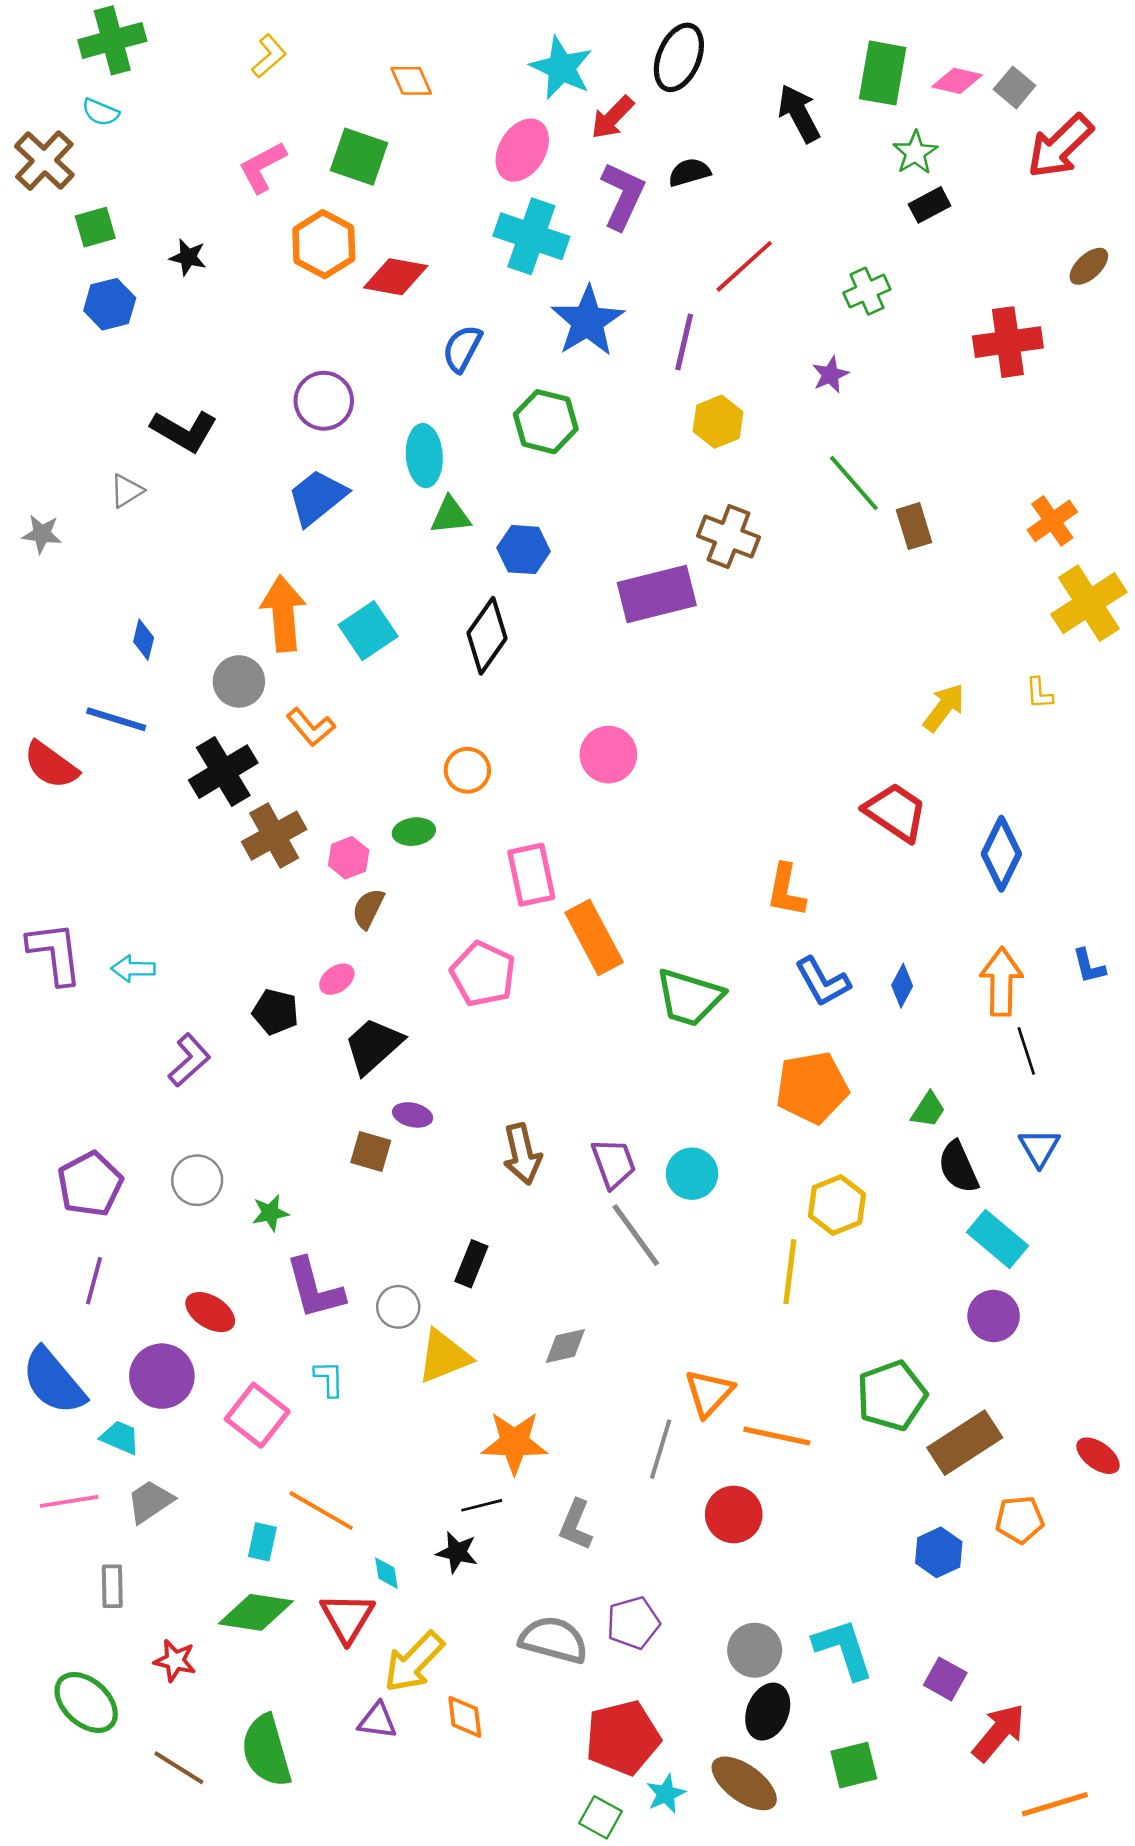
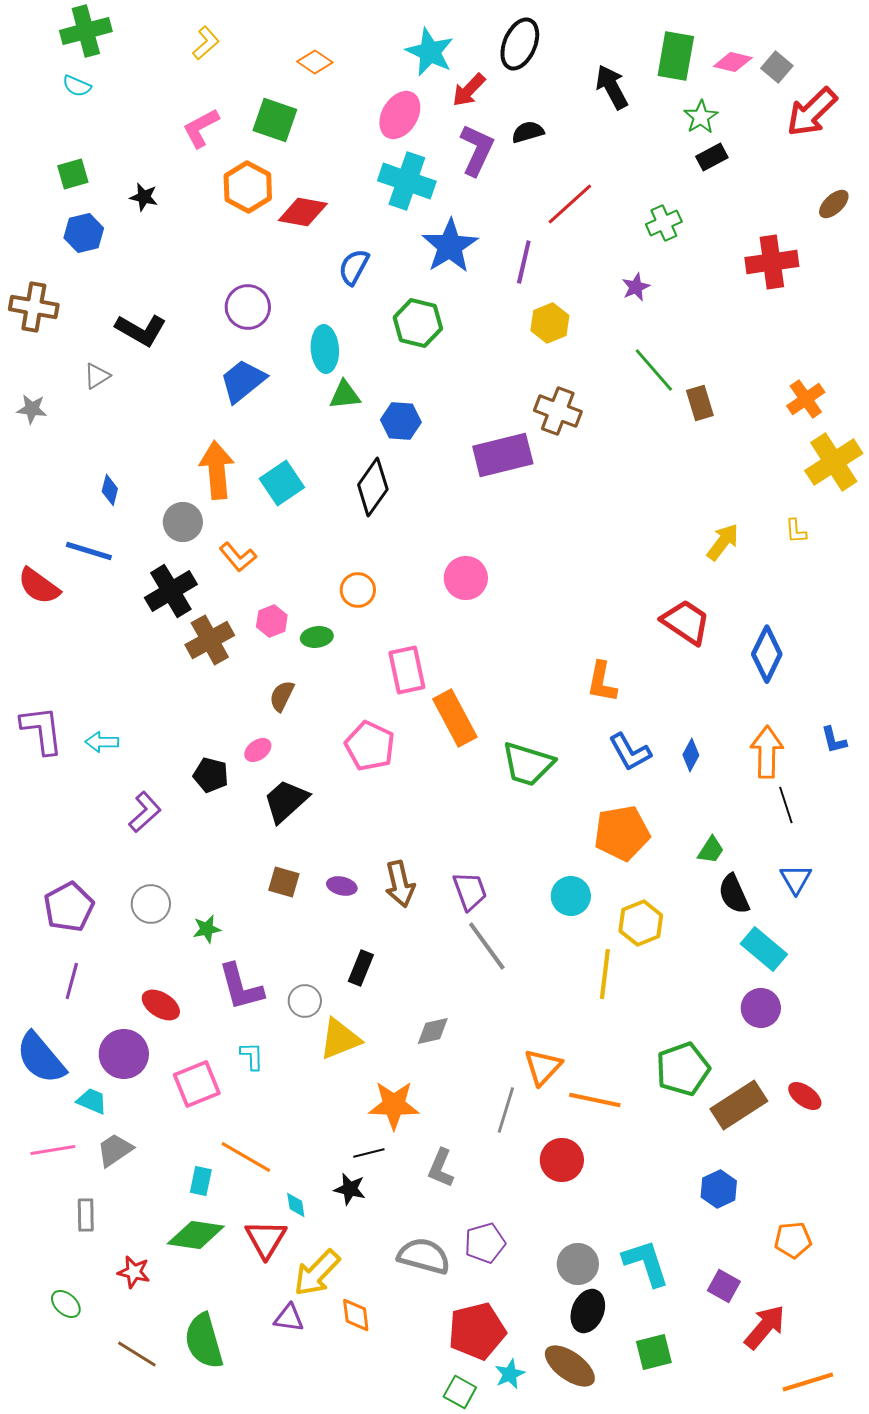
orange diamond: (411, 81) -> (315, 62), turned -32
brown cross: (44, 161) -> (34, 307), moved, turned -33
pink hexagon: (349, 858) -> (272, 621), moved
purple ellipse: (413, 1115) -> (342, 886), moved
cyan circle: (692, 1174) -> (571, 896), moved
pink square: (257, 1415) -> (197, 1084), turned 30
red ellipse: (1098, 1456) -> (805, 1096), moved
orange pentagon: (1020, 1520) -> (793, 1240), moved
green ellipse: (86, 1702) -> (66, 1304), size x0.6

